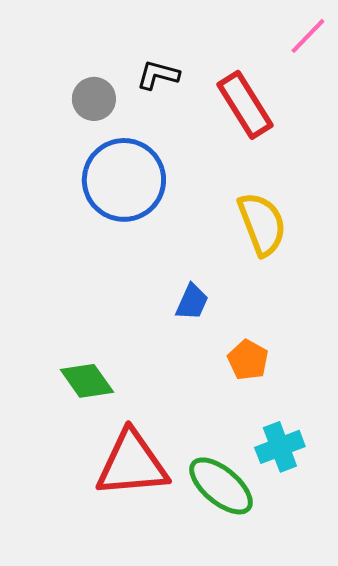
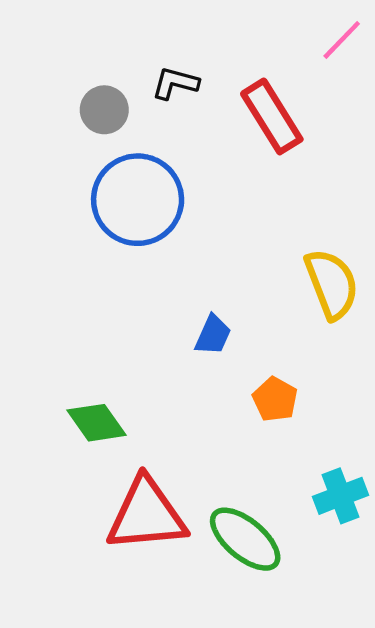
yellow semicircle: (262, 224) -> (332, 284), moved
cyan cross: (280, 447) -> (341, 496), moved

